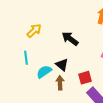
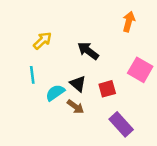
red square: (85, 78) -> (107, 89), moved
brown arrow: (60, 83) -> (75, 107), turned 128

